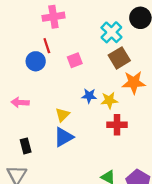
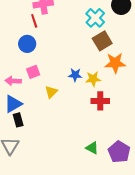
red line: (47, 46) -> (34, 21), moved
pink square: (75, 60) -> (33, 72), moved
blue triangle: (64, 137) -> (13, 104), moved

